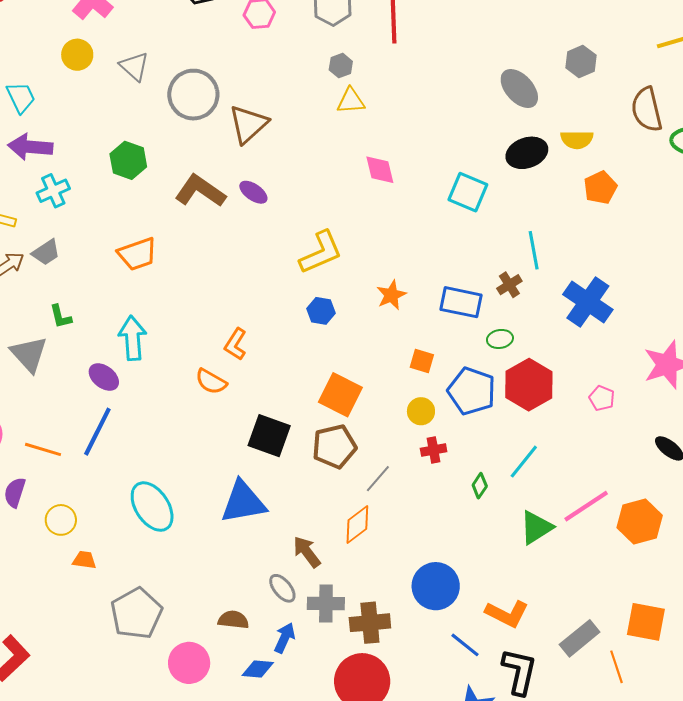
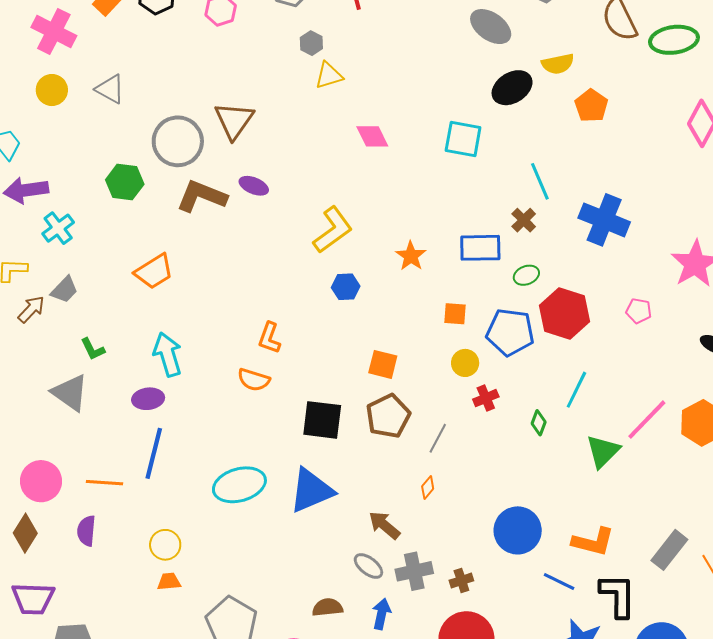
gray circle: (193, 95) -> (178, 141), moved
purple ellipse: (104, 377) -> (148, 399), turned -32
orange square: (340, 395) -> (383, 364), size x0.7
cyan ellipse: (152, 507) -> (239, 485), moved, turned -60
yellow circle: (61, 520) -> (165, 545), moved
orange diamond: (357, 525) -> (428, 487), size x0.6
brown cross: (370, 623) -> (461, 580), size x0.6

